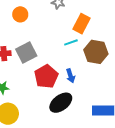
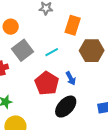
cyan line: (71, 42) -> (52, 52), moved
gray square: (26, 53) -> (23, 50), moved

